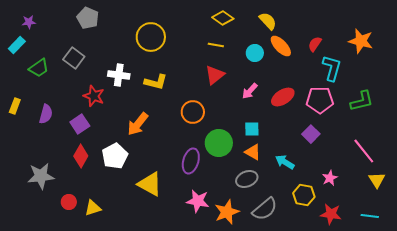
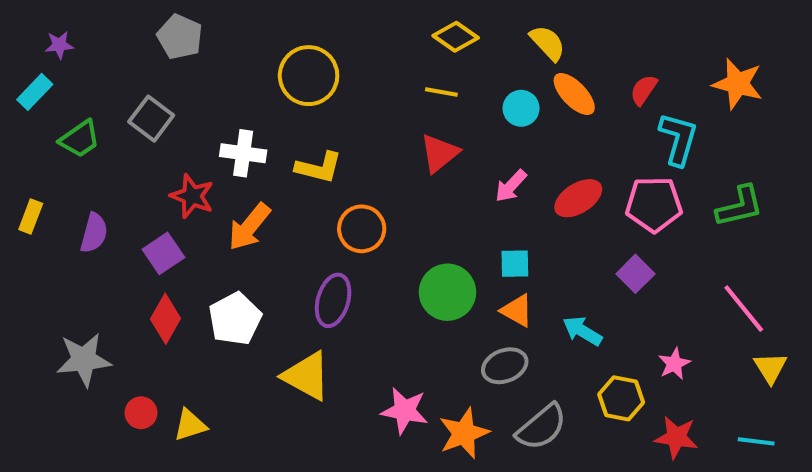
orange circle: (193, 112) -> (362, 229), moved
orange arrow: (138, 124) -> (249, 227), moved
purple ellipse: (191, 161) -> (333, 300), moved

